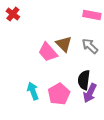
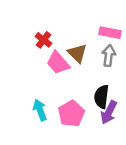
red cross: (13, 14) -> (43, 40), moved
pink rectangle: (92, 15) -> (110, 33), moved
gray arrow: (90, 46) -> (109, 56), turned 54

